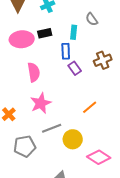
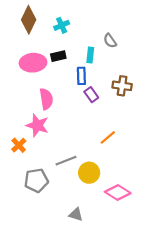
brown cross: (103, 60) -> (122, 86), turned 30
pink star: (41, 103) -> (37, 125), moved, turned -30

